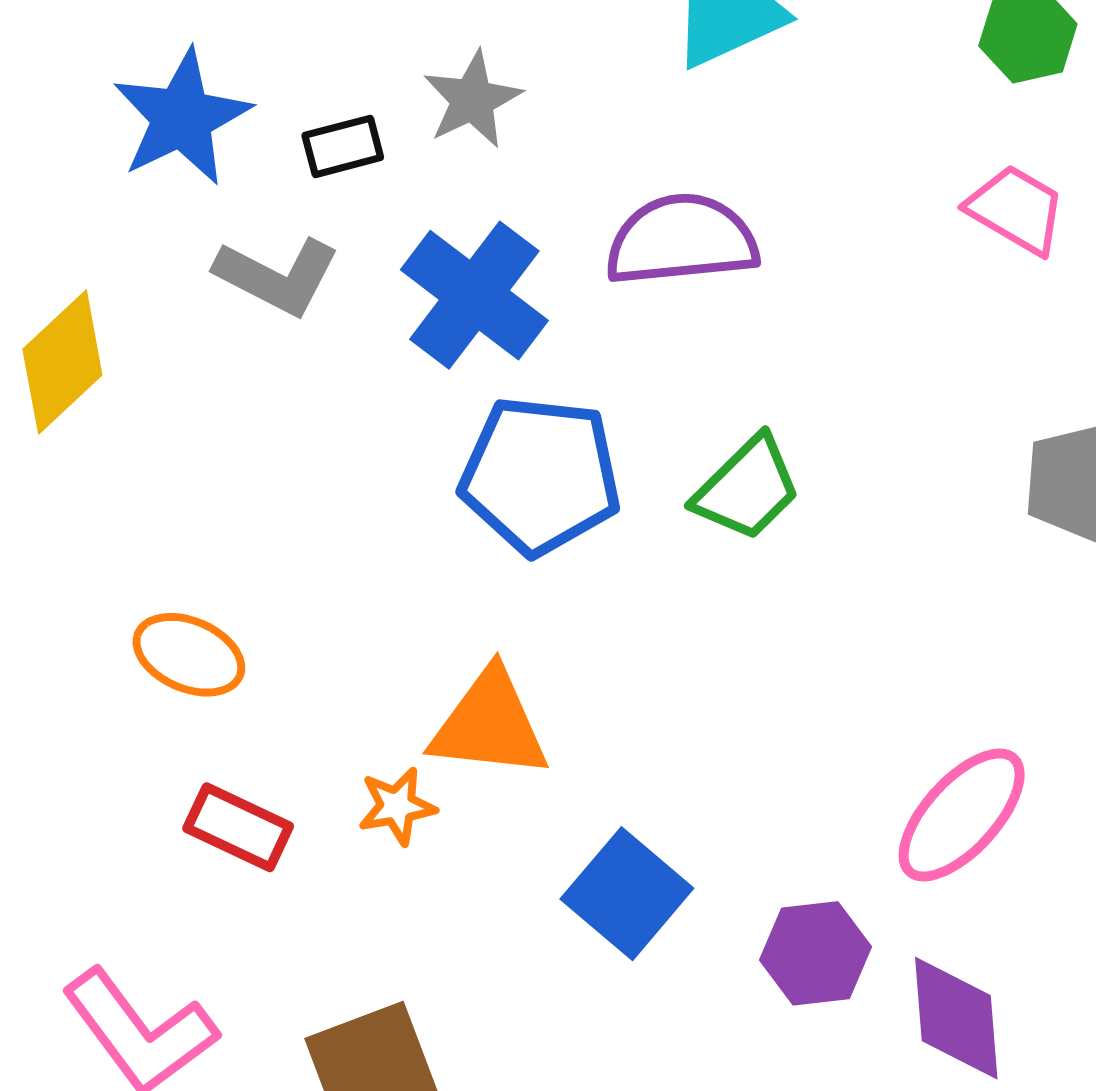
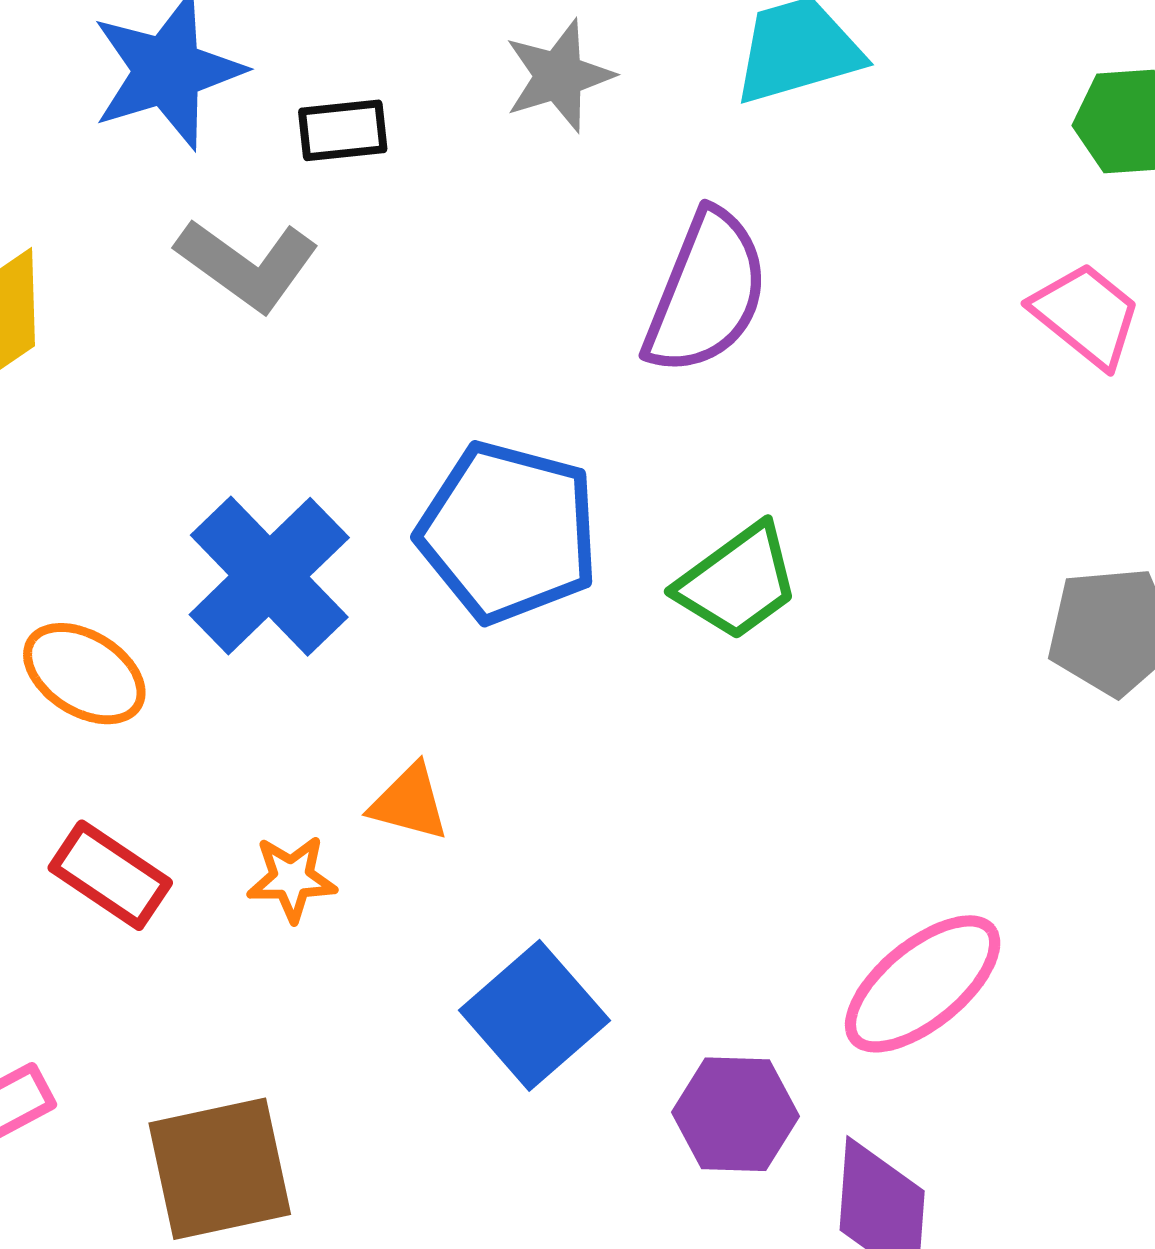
gray star: (472, 100) -> (559, 76), moved
purple semicircle: (682, 240) -> (706, 293), turned 109
blue cross: (474, 295) -> (269, 576), moved
orange triangle: (490, 724) -> (409, 802), size x0.6

